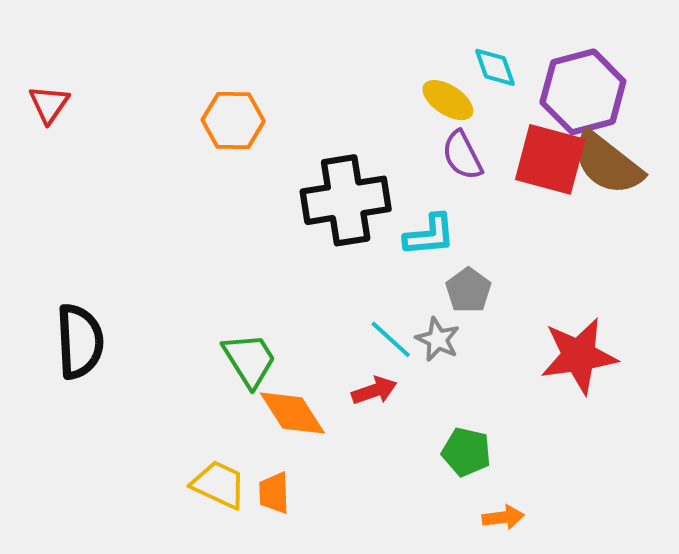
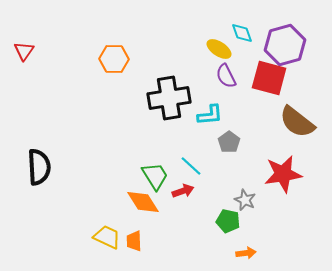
brown semicircle: (607, 163) -> (297, 122), moved
gray star: (438, 339) -> (245, 200), moved
green trapezoid: (249, 360) -> (155, 176), moved

